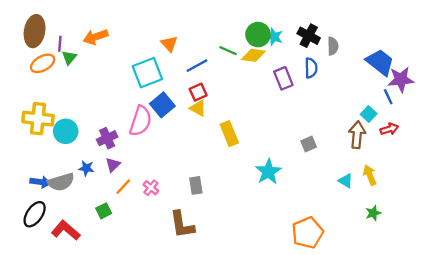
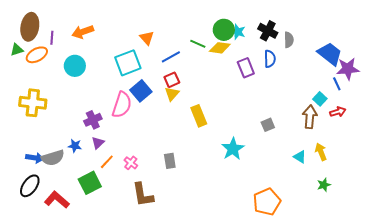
green triangle: (69, 58) -> (17, 50), moved, turned 32
yellow triangle: (198, 108) -> (172, 94), turned 42
cyan circle: (66, 131) -> (75, 66), moved
green square: (104, 211) -> (90, 183), size x1.6
brown L-shape: (182, 225) -> (143, 195), moved

